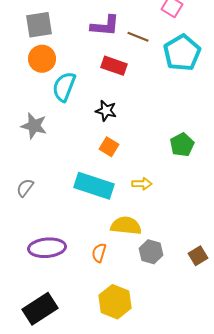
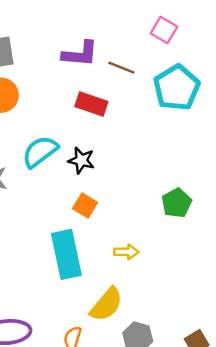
cyan semicircle: (64, 87) -> (40, 152), moved, turned 32
cyan rectangle: (94, 186) -> (66, 254), turned 60
yellow semicircle: (126, 226) -> (106, 304), turned 124

